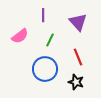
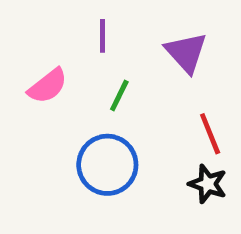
red line: (78, 57) -> (210, 134), moved
black star: (76, 82) -> (208, 184), moved

